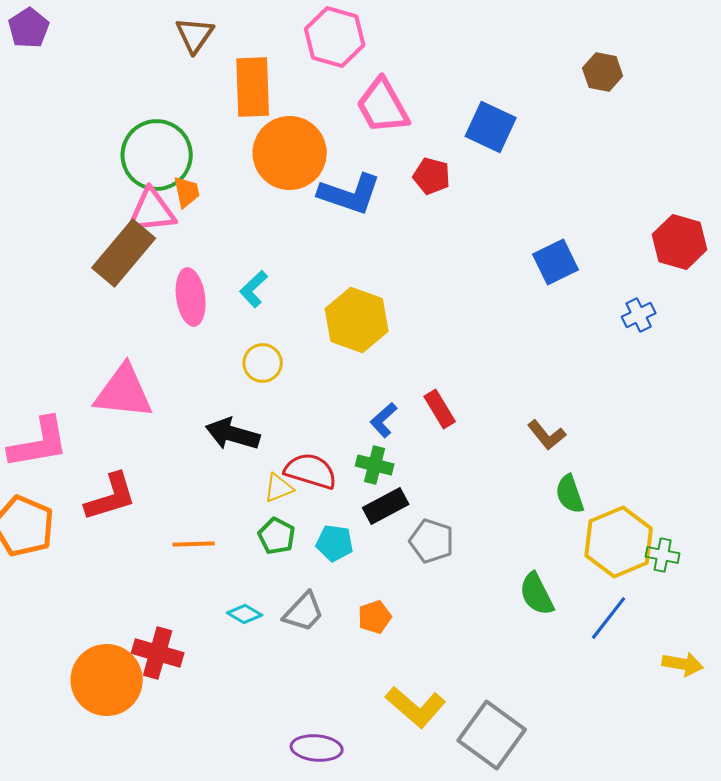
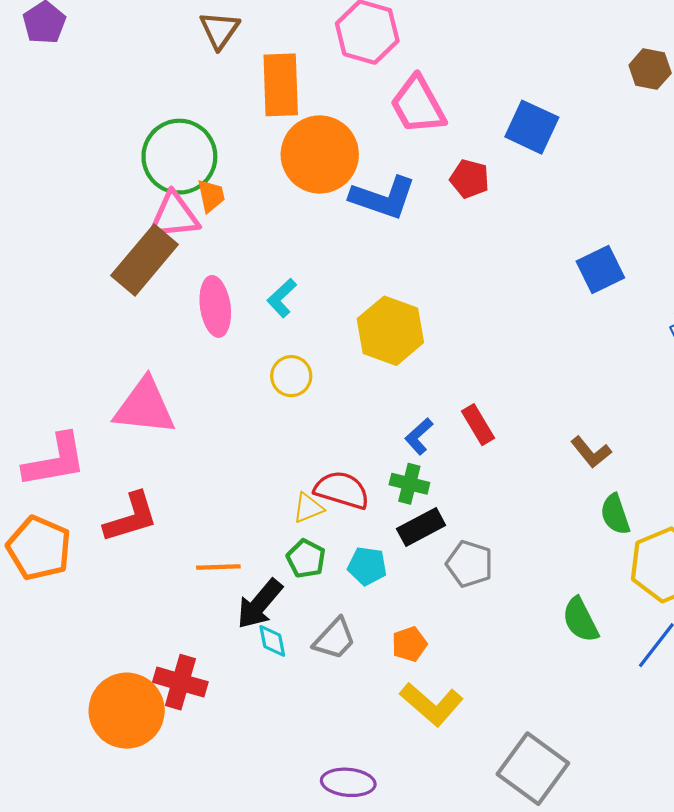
black arrow: (233, 434) -> (260, 604), moved, turned -66
cyan diamond: (245, 614) -> (272, 641), turned 48
yellow L-shape: (416, 707) -> (432, 704), moved

